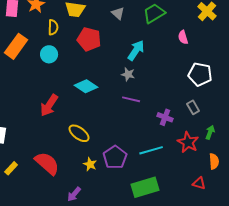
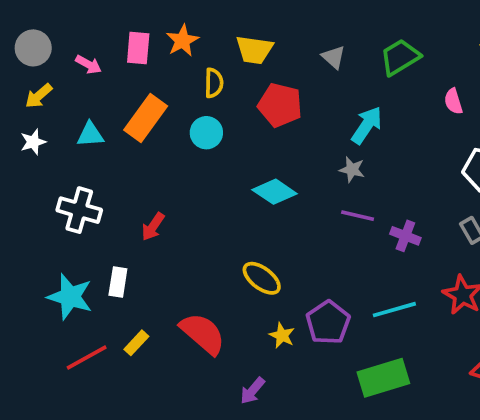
red arrow: (49, 105) -> (153, 227), moved, size x0.7
purple cross: (165, 117) -> (405, 236), moved

